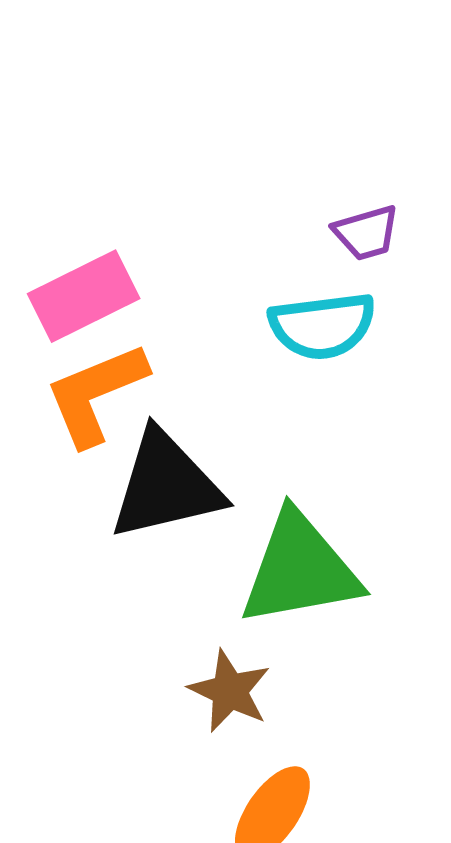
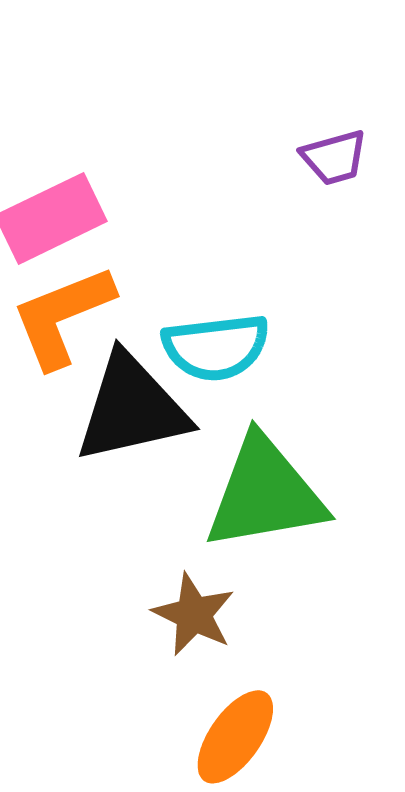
cyan semicircle: (322, 326) -> (216, 347), moved

